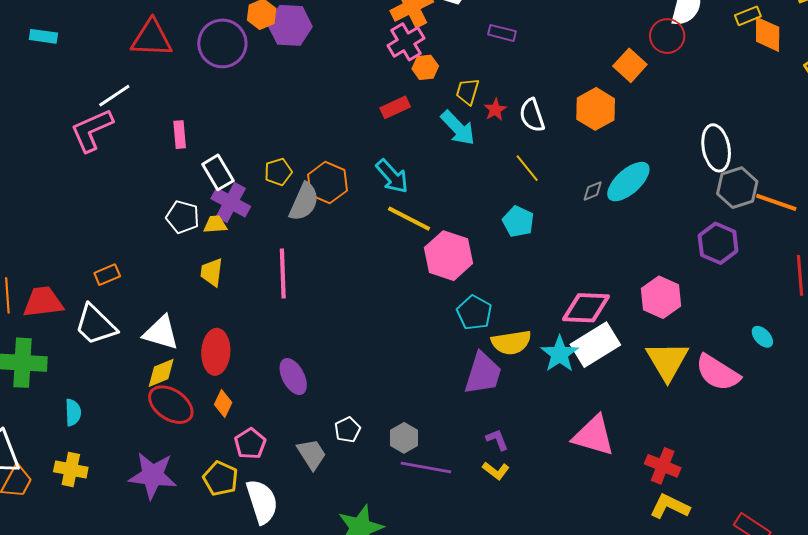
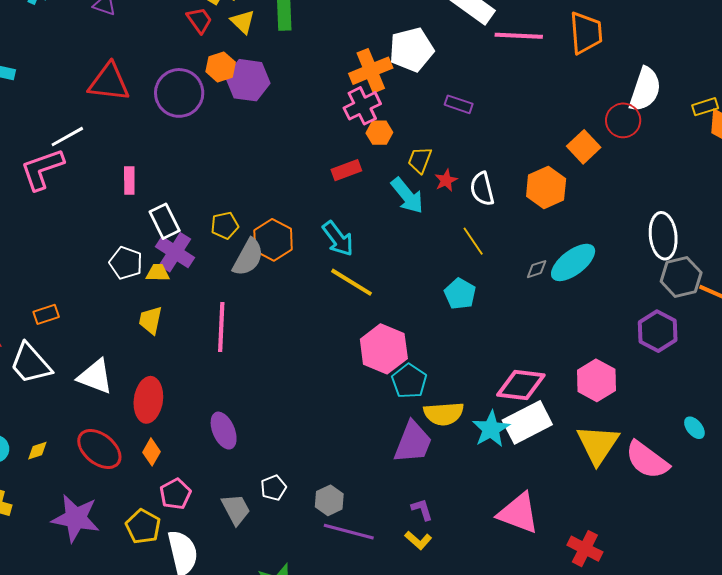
pink hexagon: (448, 256) -> (384, 349), moved
yellow diamond: (161, 373) -> (37, 451), moved, size x0.7

